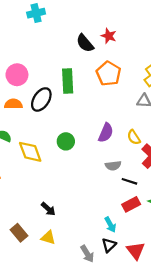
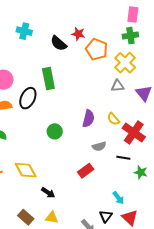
cyan cross: (36, 13) -> (24, 31), moved, turned 35
orange pentagon: (109, 74) -> (97, 49), moved
yellow diamond: (30, 152) -> (26, 170), moved
black line: (129, 181) -> (123, 158), moved
red rectangle: (131, 204) -> (86, 171), moved
cyan arrow: (110, 225) -> (118, 198), moved

